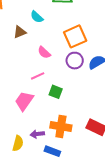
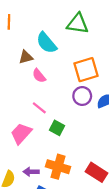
cyan semicircle: (37, 17) -> (47, 43), size x1.5
pink semicircle: (44, 52) -> (39, 76), moved
pink line: (38, 76) -> (39, 108), turned 56

